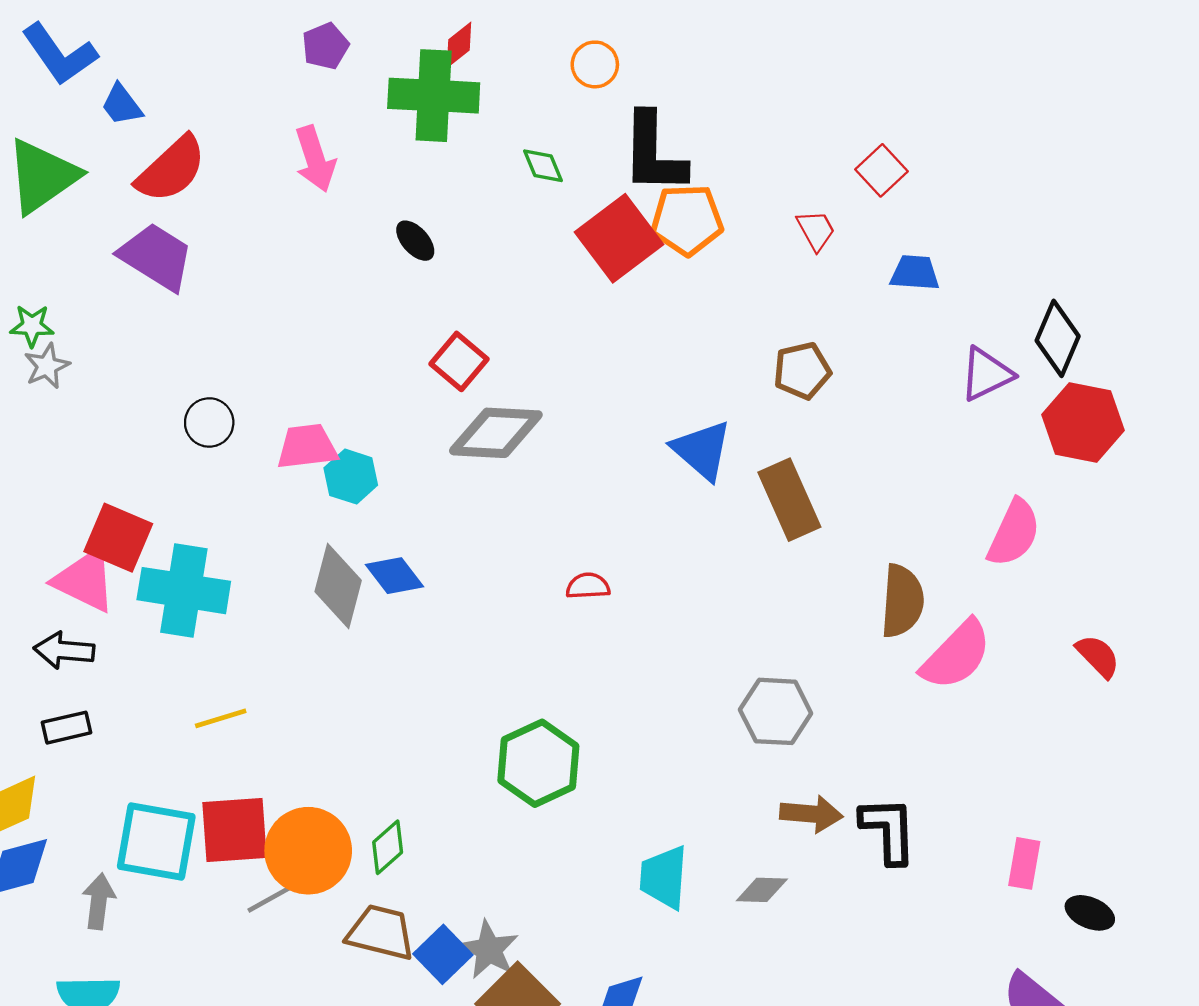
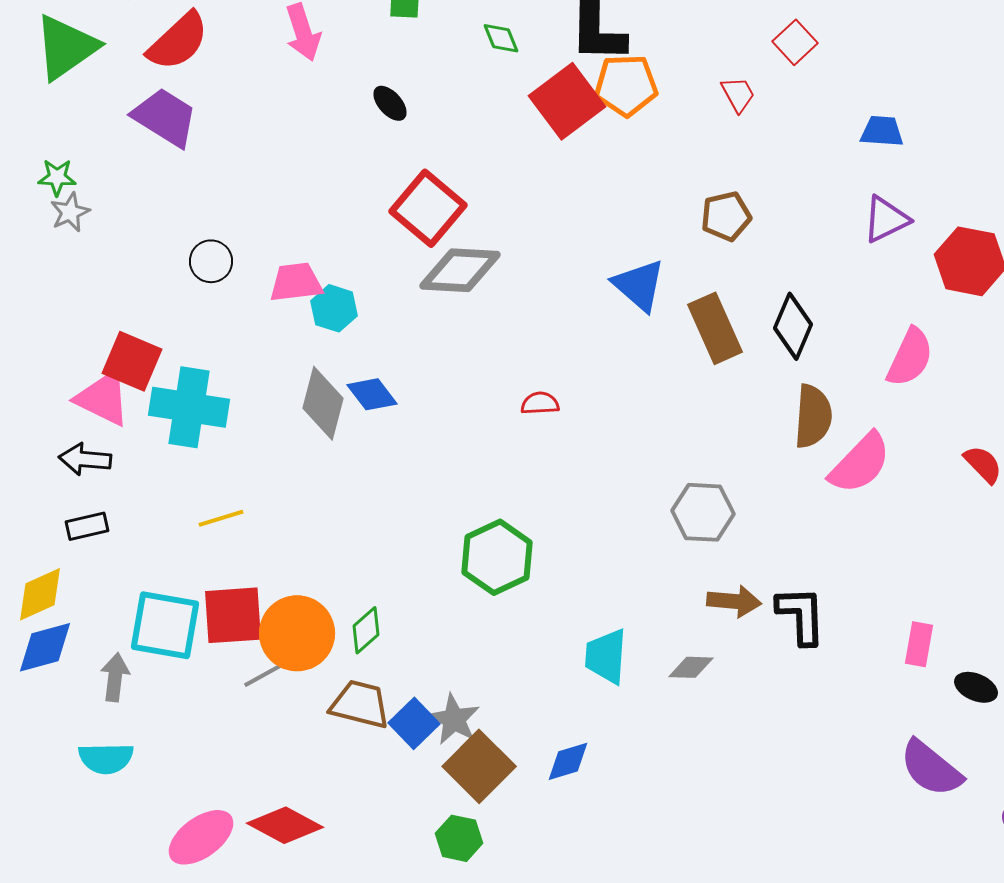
blue trapezoid: (915, 273) -> (882, 131), moved
black diamond: (1058, 338) -> (793, 326), moved
red square: (459, 361) -> (428, 208), size x1.5

